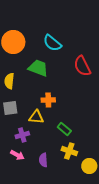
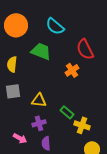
orange cross: (48, 100) -> (72, 70), moved, turned -32
purple cross: (22, 135) -> (39, 123), moved
yellow cross: (69, 151) -> (82, 125), moved

